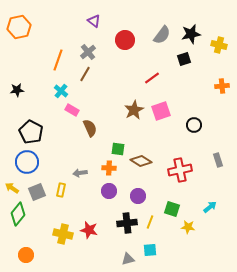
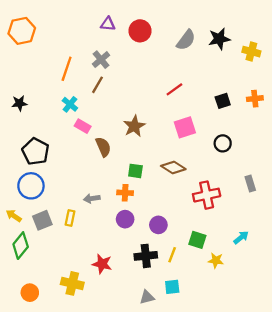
purple triangle: (94, 21) -> (108, 24), turned -32
red circle: (125, 40) -> (140, 31), moved
black square: (184, 59) -> (223, 101), moved
brown star: (134, 110) -> (134, 126), moved
brown diamond: (141, 161) -> (173, 167), moved
yellow cross: (63, 234) -> (72, 283), moved

